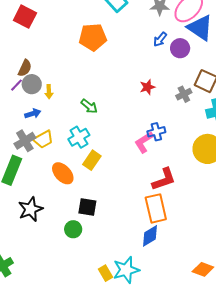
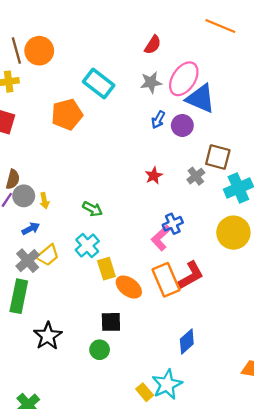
orange pentagon: (93, 37) -> (67, 114), moved
yellow rectangle: (92, 160) -> (106, 269), turned -42
orange ellipse: (63, 173) -> (129, 287), moved
orange rectangle: (156, 208) -> (166, 280), moved

